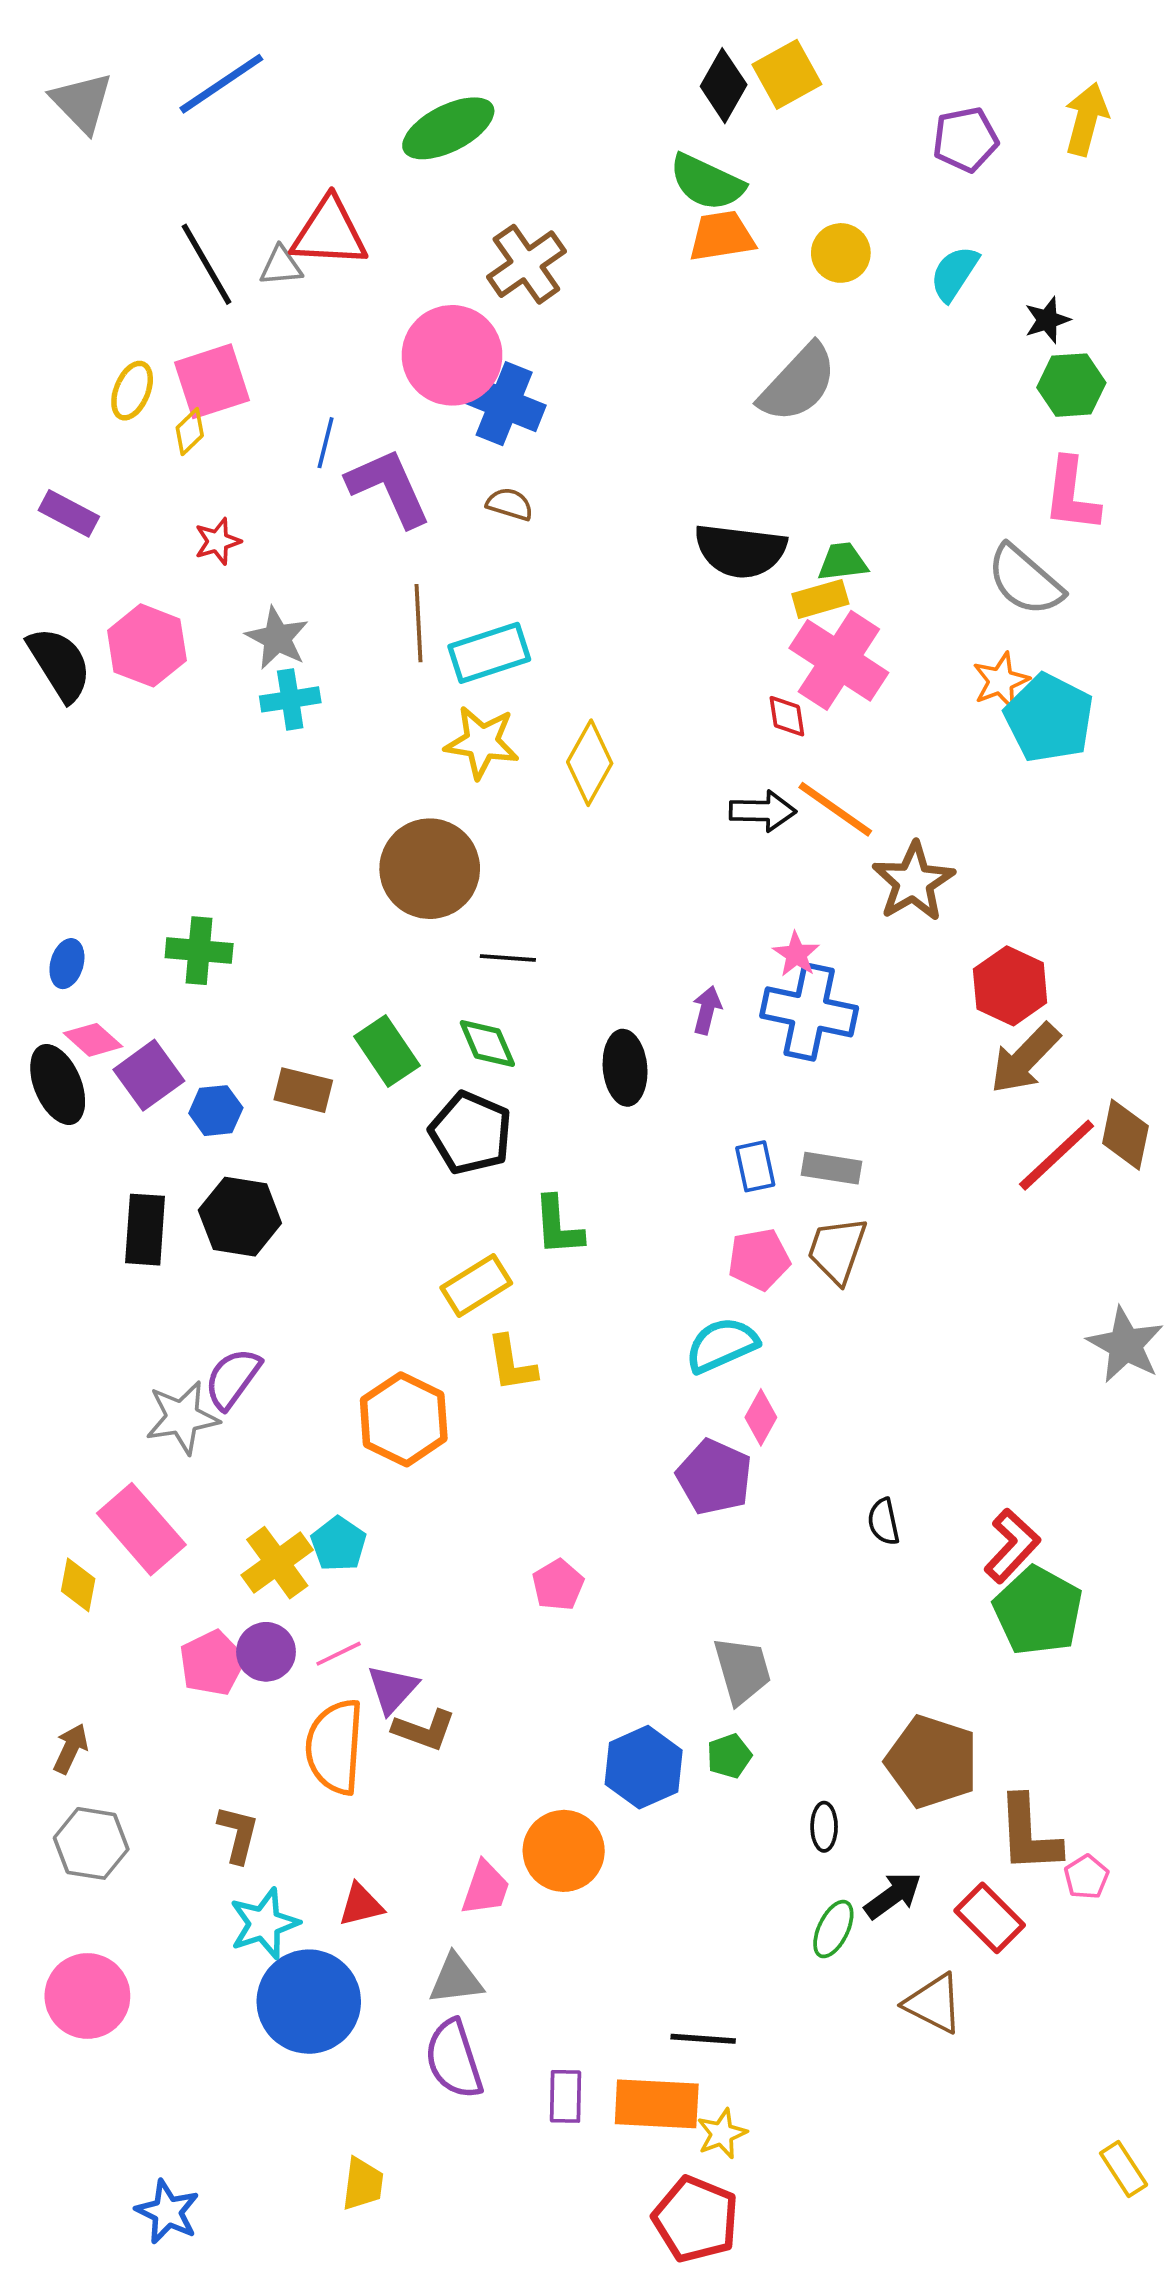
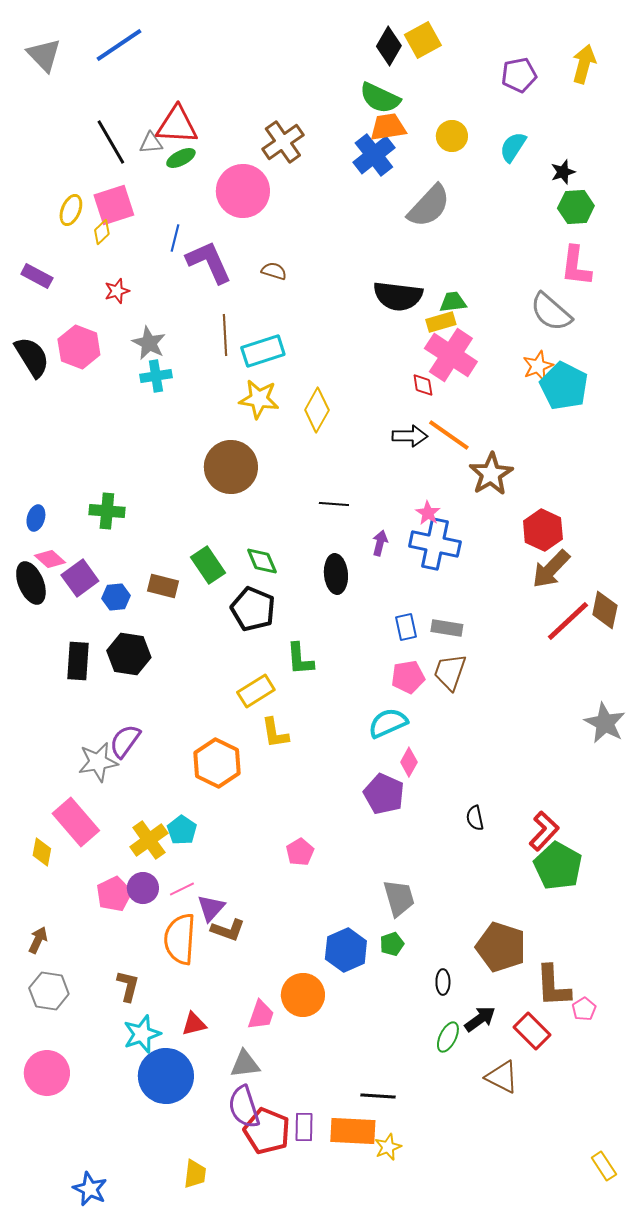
green ellipse: (448, 128) -> (181, 158), moved, size x0.6
blue cross: (504, 404) -> (374, 155), moved, turned 30
black line: (508, 958) -> (334, 504), moved
red pentagon: (696, 2219) -> (267, 1131), moved

